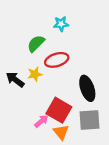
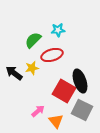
cyan star: (61, 24) -> (58, 30), moved
red square: (59, 110) -> (64, 91), moved
gray square: (89, 120) -> (82, 110), turned 30

